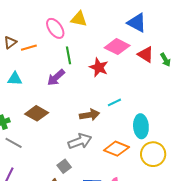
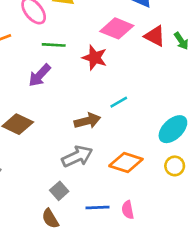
green line: (68, 55) -> (54, 45), turned -72
cyan ellipse: (141, 126) -> (173, 129), moved, turned 55
yellow circle: (153, 154) -> (175, 166), size x0.6

